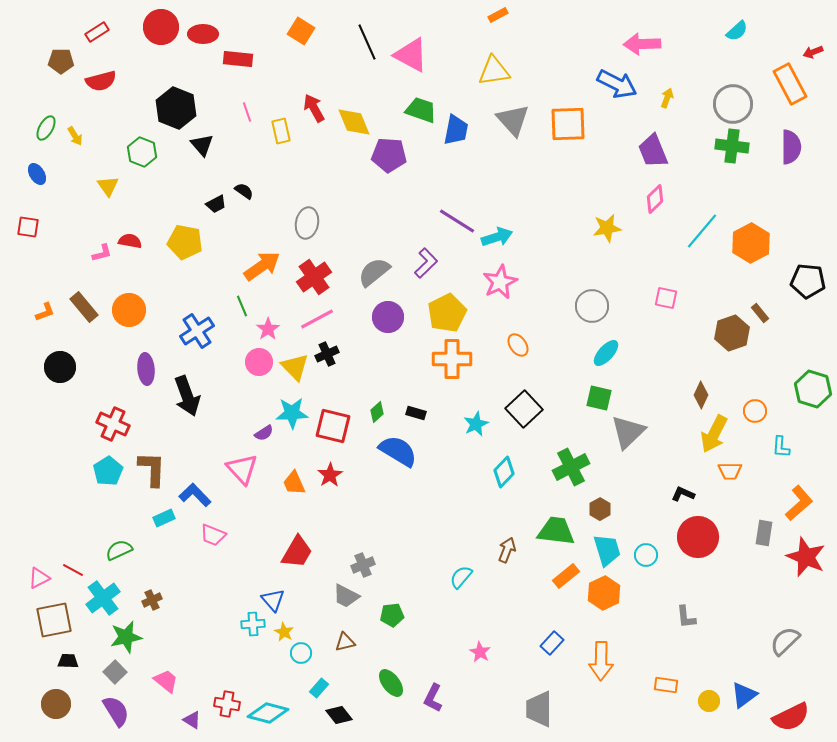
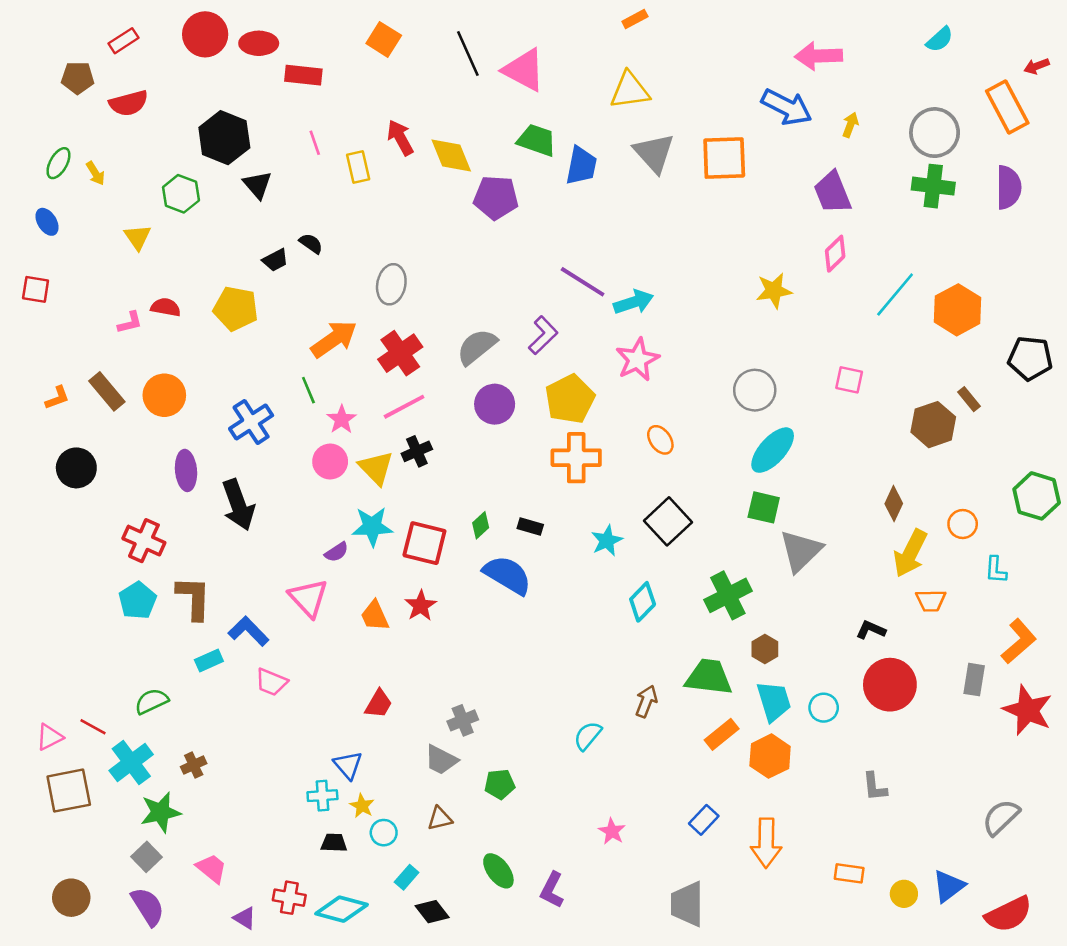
cyan ellipse: (606, 353) -> (773, 450), size x1.4
red trapezoid: (297, 552) -> (379, 704), size x0.7
black trapezoid: (68, 661) -> (334, 843), moved

